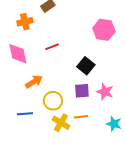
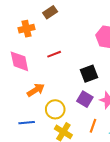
black square: (86, 66) -> (89, 74), turned 30
purple square: (82, 91) -> (85, 99), turned 35
orange line: (81, 117) -> (93, 126), moved, turned -64

